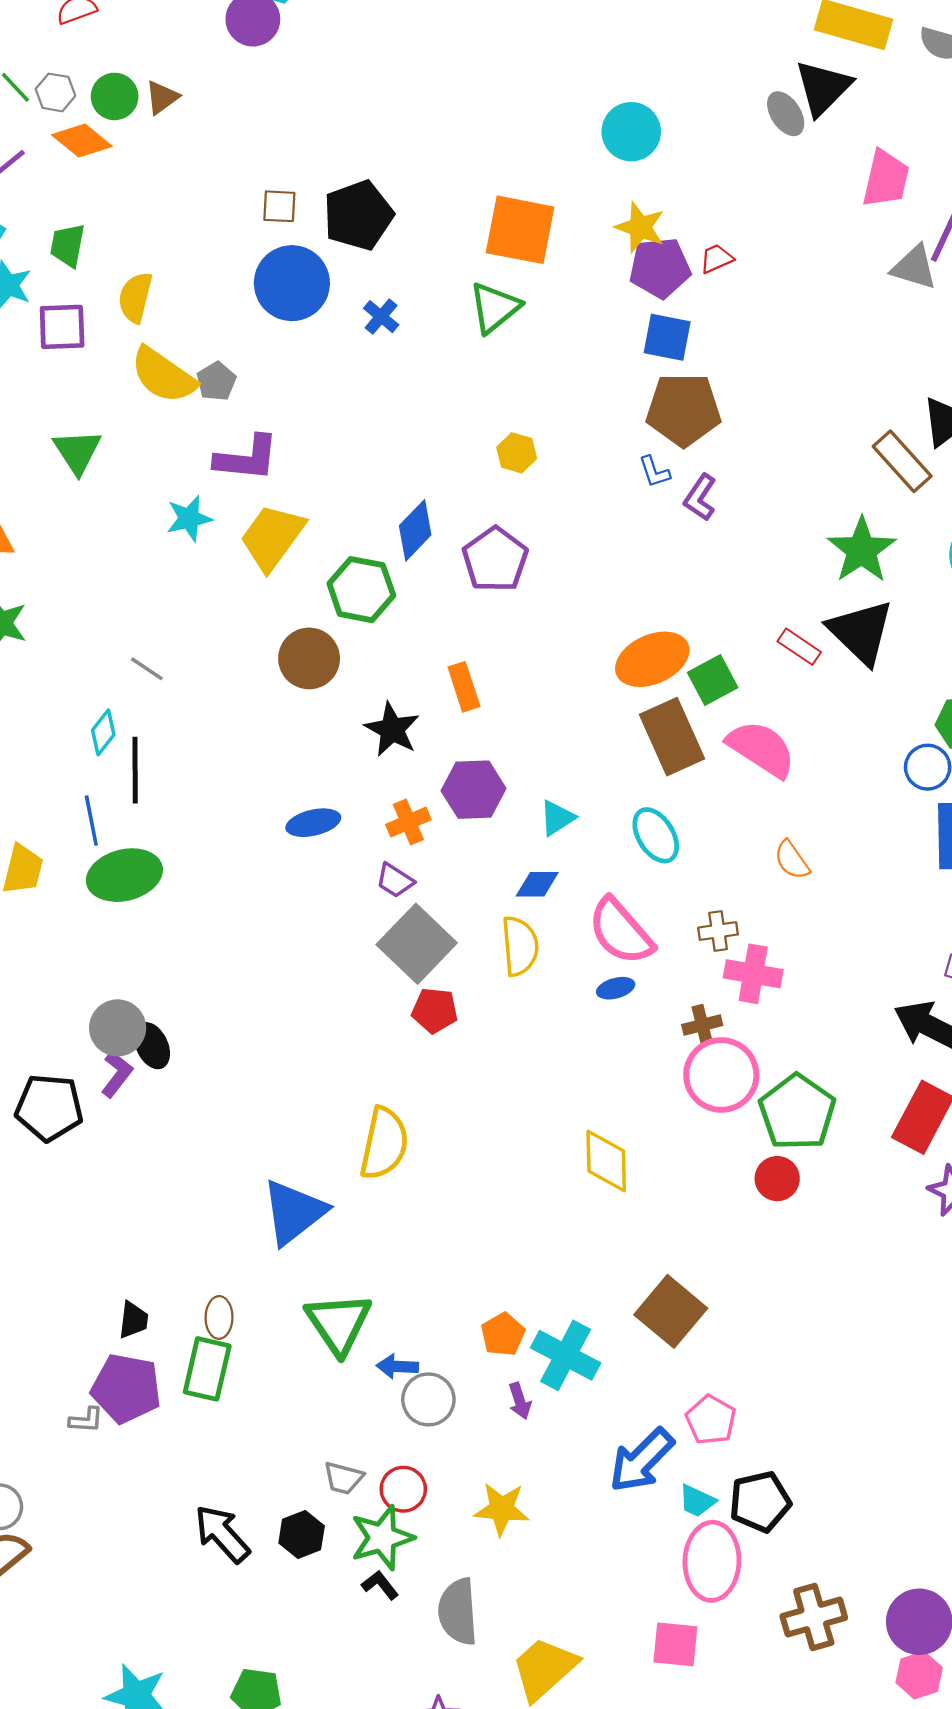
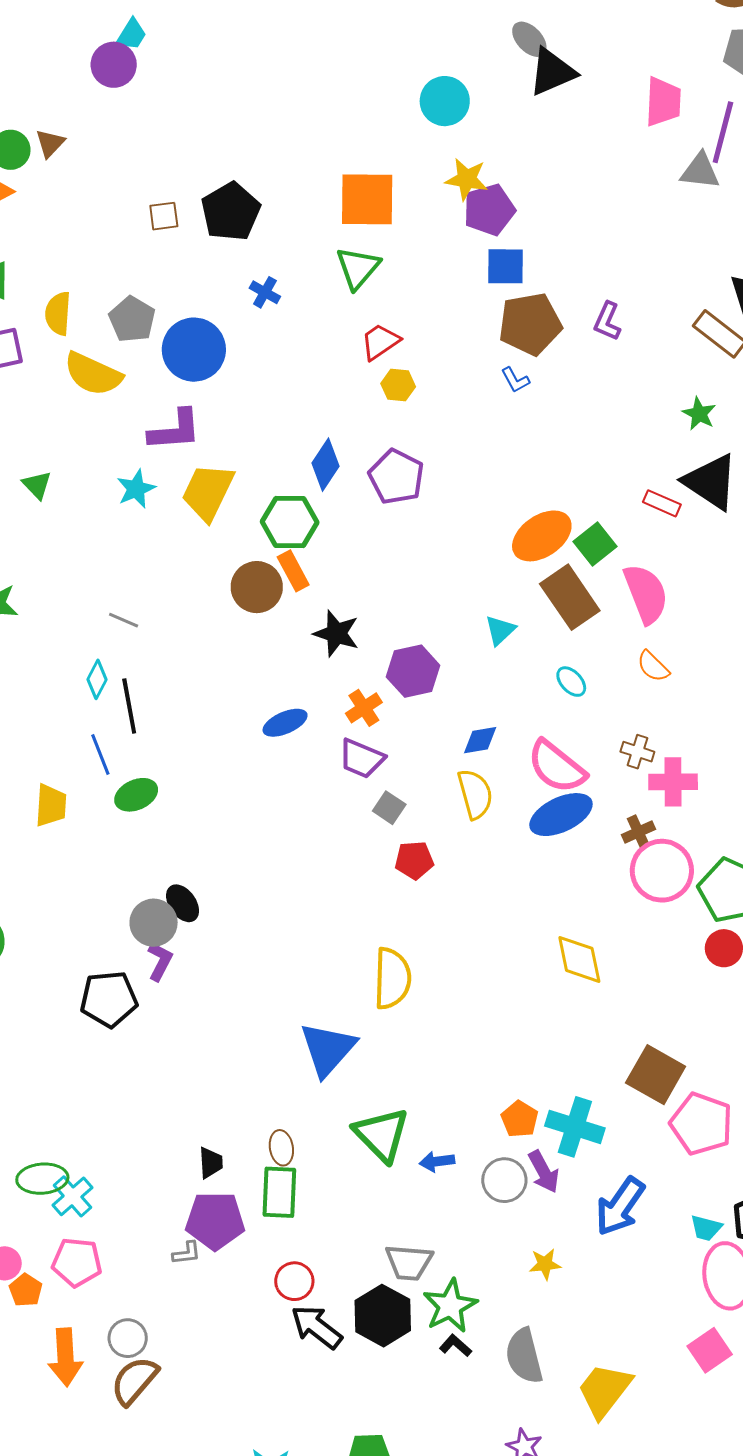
black triangle: (823, 88) -> (552, 72), moved, turned 32
gray ellipse: (786, 114) -> (529, 39), moved
red trapezoid: (716, 259) -> (380, 342), moved, size x1.4
blue circle: (292, 283) -> (194, 350), moved
gray pentagon: (216, 381) -> (132, 319), moved, size x1.4
green triangle: (77, 451) -> (37, 485), moved, size x0.7
purple L-shape: (700, 497) -> (607, 321), moved
green star: (862, 550) -> (699, 414), size x0.6
orange rectangle: (464, 687) -> (293, 571), moved
pink semicircle: (761, 749) -> (646, 594), turned 46
cyan triangle: (557, 818) -> (500, 630), moved
cyan ellipse: (656, 835) -> (571, 682), size x0.7
orange semicircle: (792, 860) -> (653, 666), moved
green ellipse: (124, 875) -> (136, 795), size x0.7
purple trapezoid: (395, 880) -> (362, 758), size x1.4
brown cross: (718, 931) -> (637, 752), turned 36
gray square: (417, 944) -> (389, 808), size x0.5
blue ellipse: (616, 988) -> (561, 815), size x2.0
black ellipse: (152, 1046) -> (183, 903), moved
gray circle: (428, 1399) -> (504, 1180), moved
purple arrow: (520, 1401) -> (544, 1172), size x1.4
pink pentagon: (711, 1420) -> (701, 1124), moved, size x1.5
blue arrow: (642, 1460) -> (620, 1206), moved
gray trapezoid: (343, 1478) -> (409, 1262), size x1.4
red circle: (403, 1489) -> (294, 1281), moved
yellow star: (502, 1509) -> (545, 1264), size x0.7
black hexagon: (302, 1535) -> (383, 1316), size x1.5
pink square: (675, 1644) -> (710, 1350), turned -30

